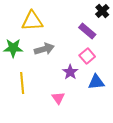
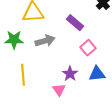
purple rectangle: (87, 31) -> (75, 23), moved
purple star: (70, 72) -> (70, 74), moved

